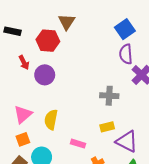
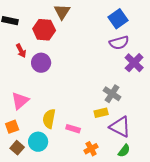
purple semicircle: (126, 54) -> (119, 43), turned -102
gray cross: (109, 96) -> (112, 94), moved, turned 30
yellow semicircle: (51, 120) -> (49, 119), moved
orange square: (23, 139) -> (12, 127), moved

